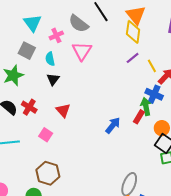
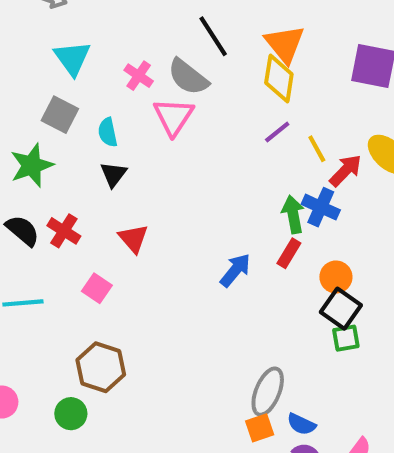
gray semicircle: (79, 24) -> (188, 77), moved
pink cross: (56, 35) -> (139, 76), moved, turned -32
green arrow: (146, 106) -> (293, 214), moved

